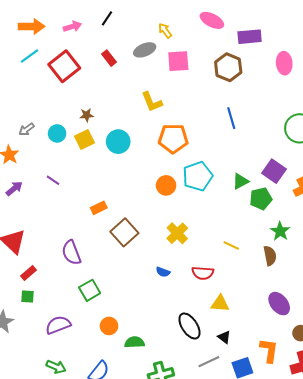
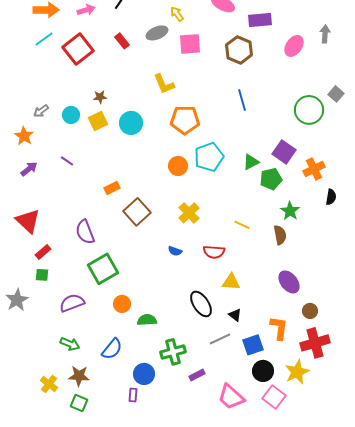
pink ellipse: (284, 63) -> (294, 46), turned 40
green square: (90, 290) -> (103, 269), size x1.4

